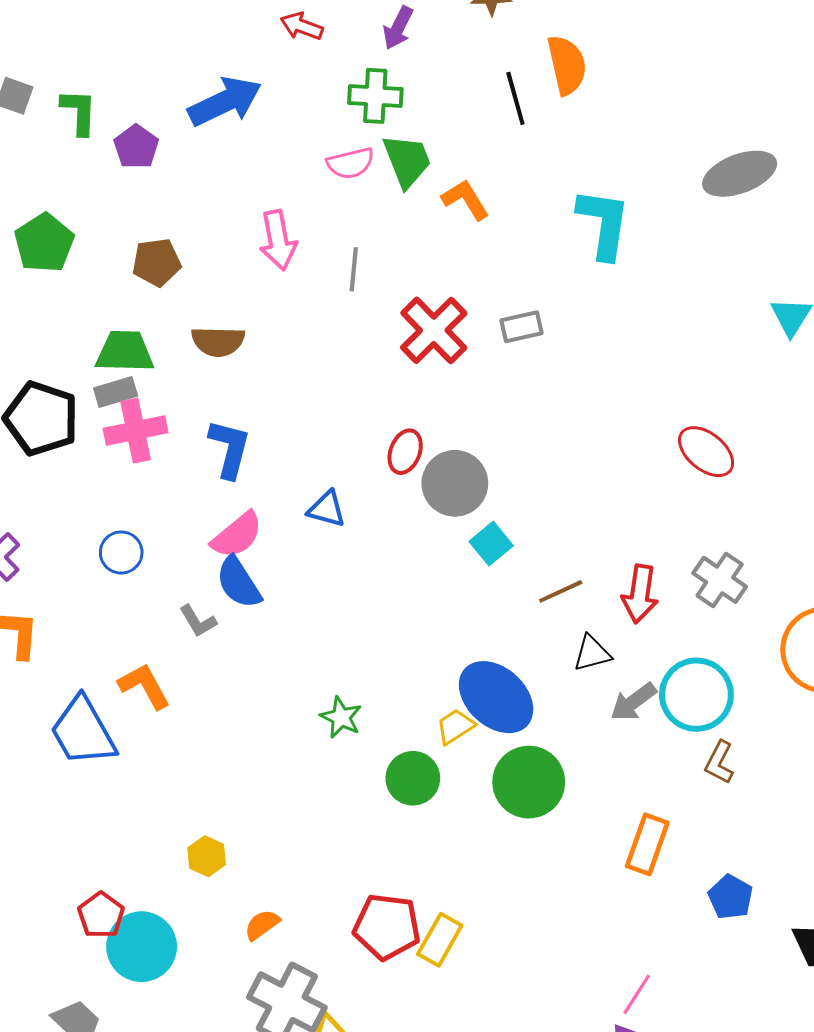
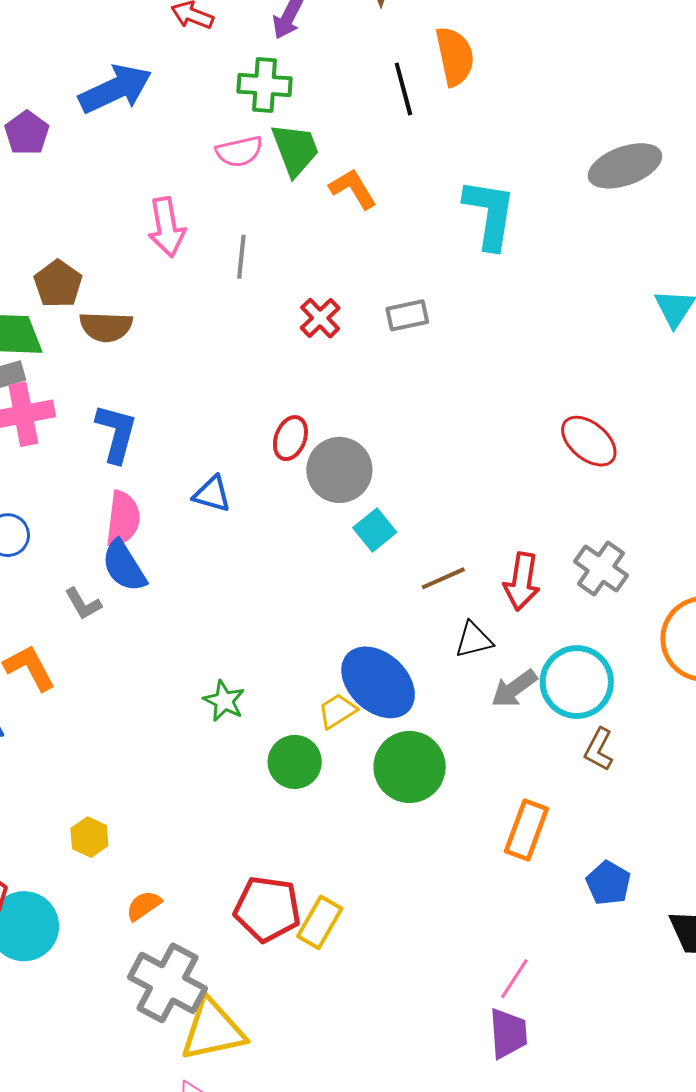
brown pentagon: (157, 262) -> (58, 284), moved, turned -30
red cross: (434, 330) -> (320, 318), size x0.6
pink semicircle: (237, 535) -> (123, 519), turned -44

